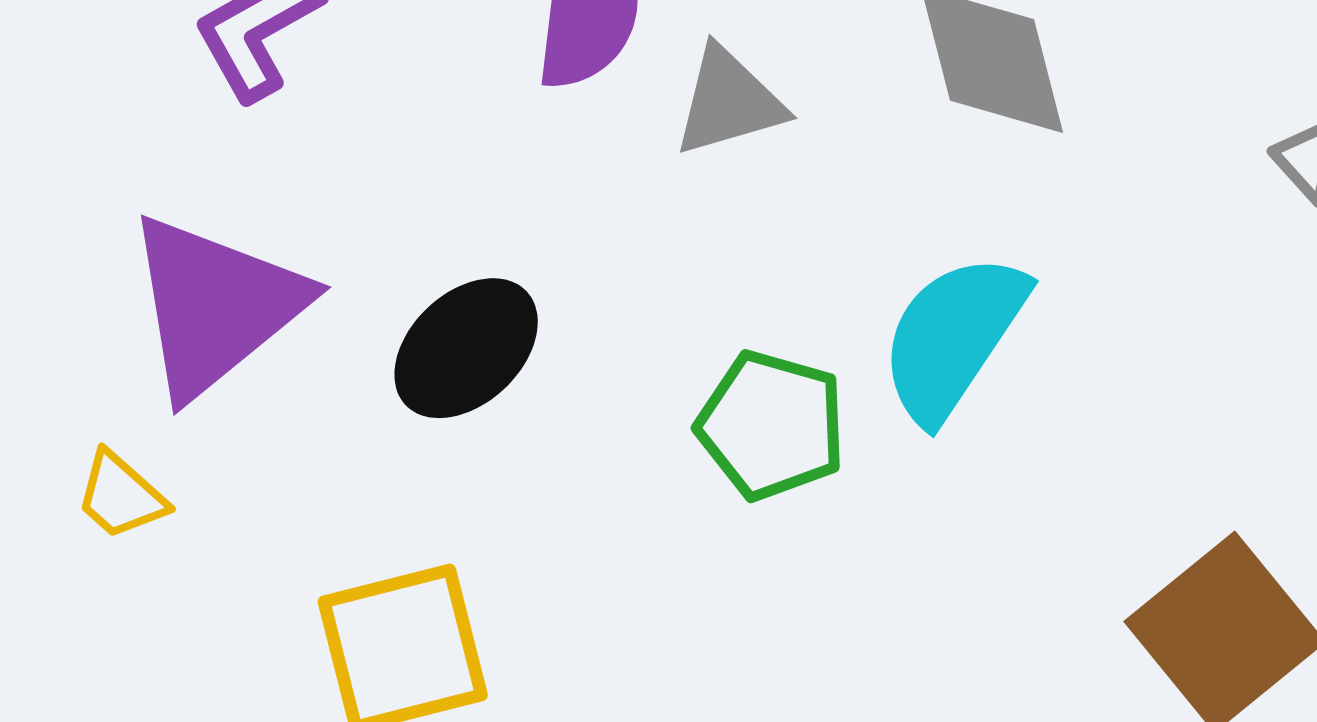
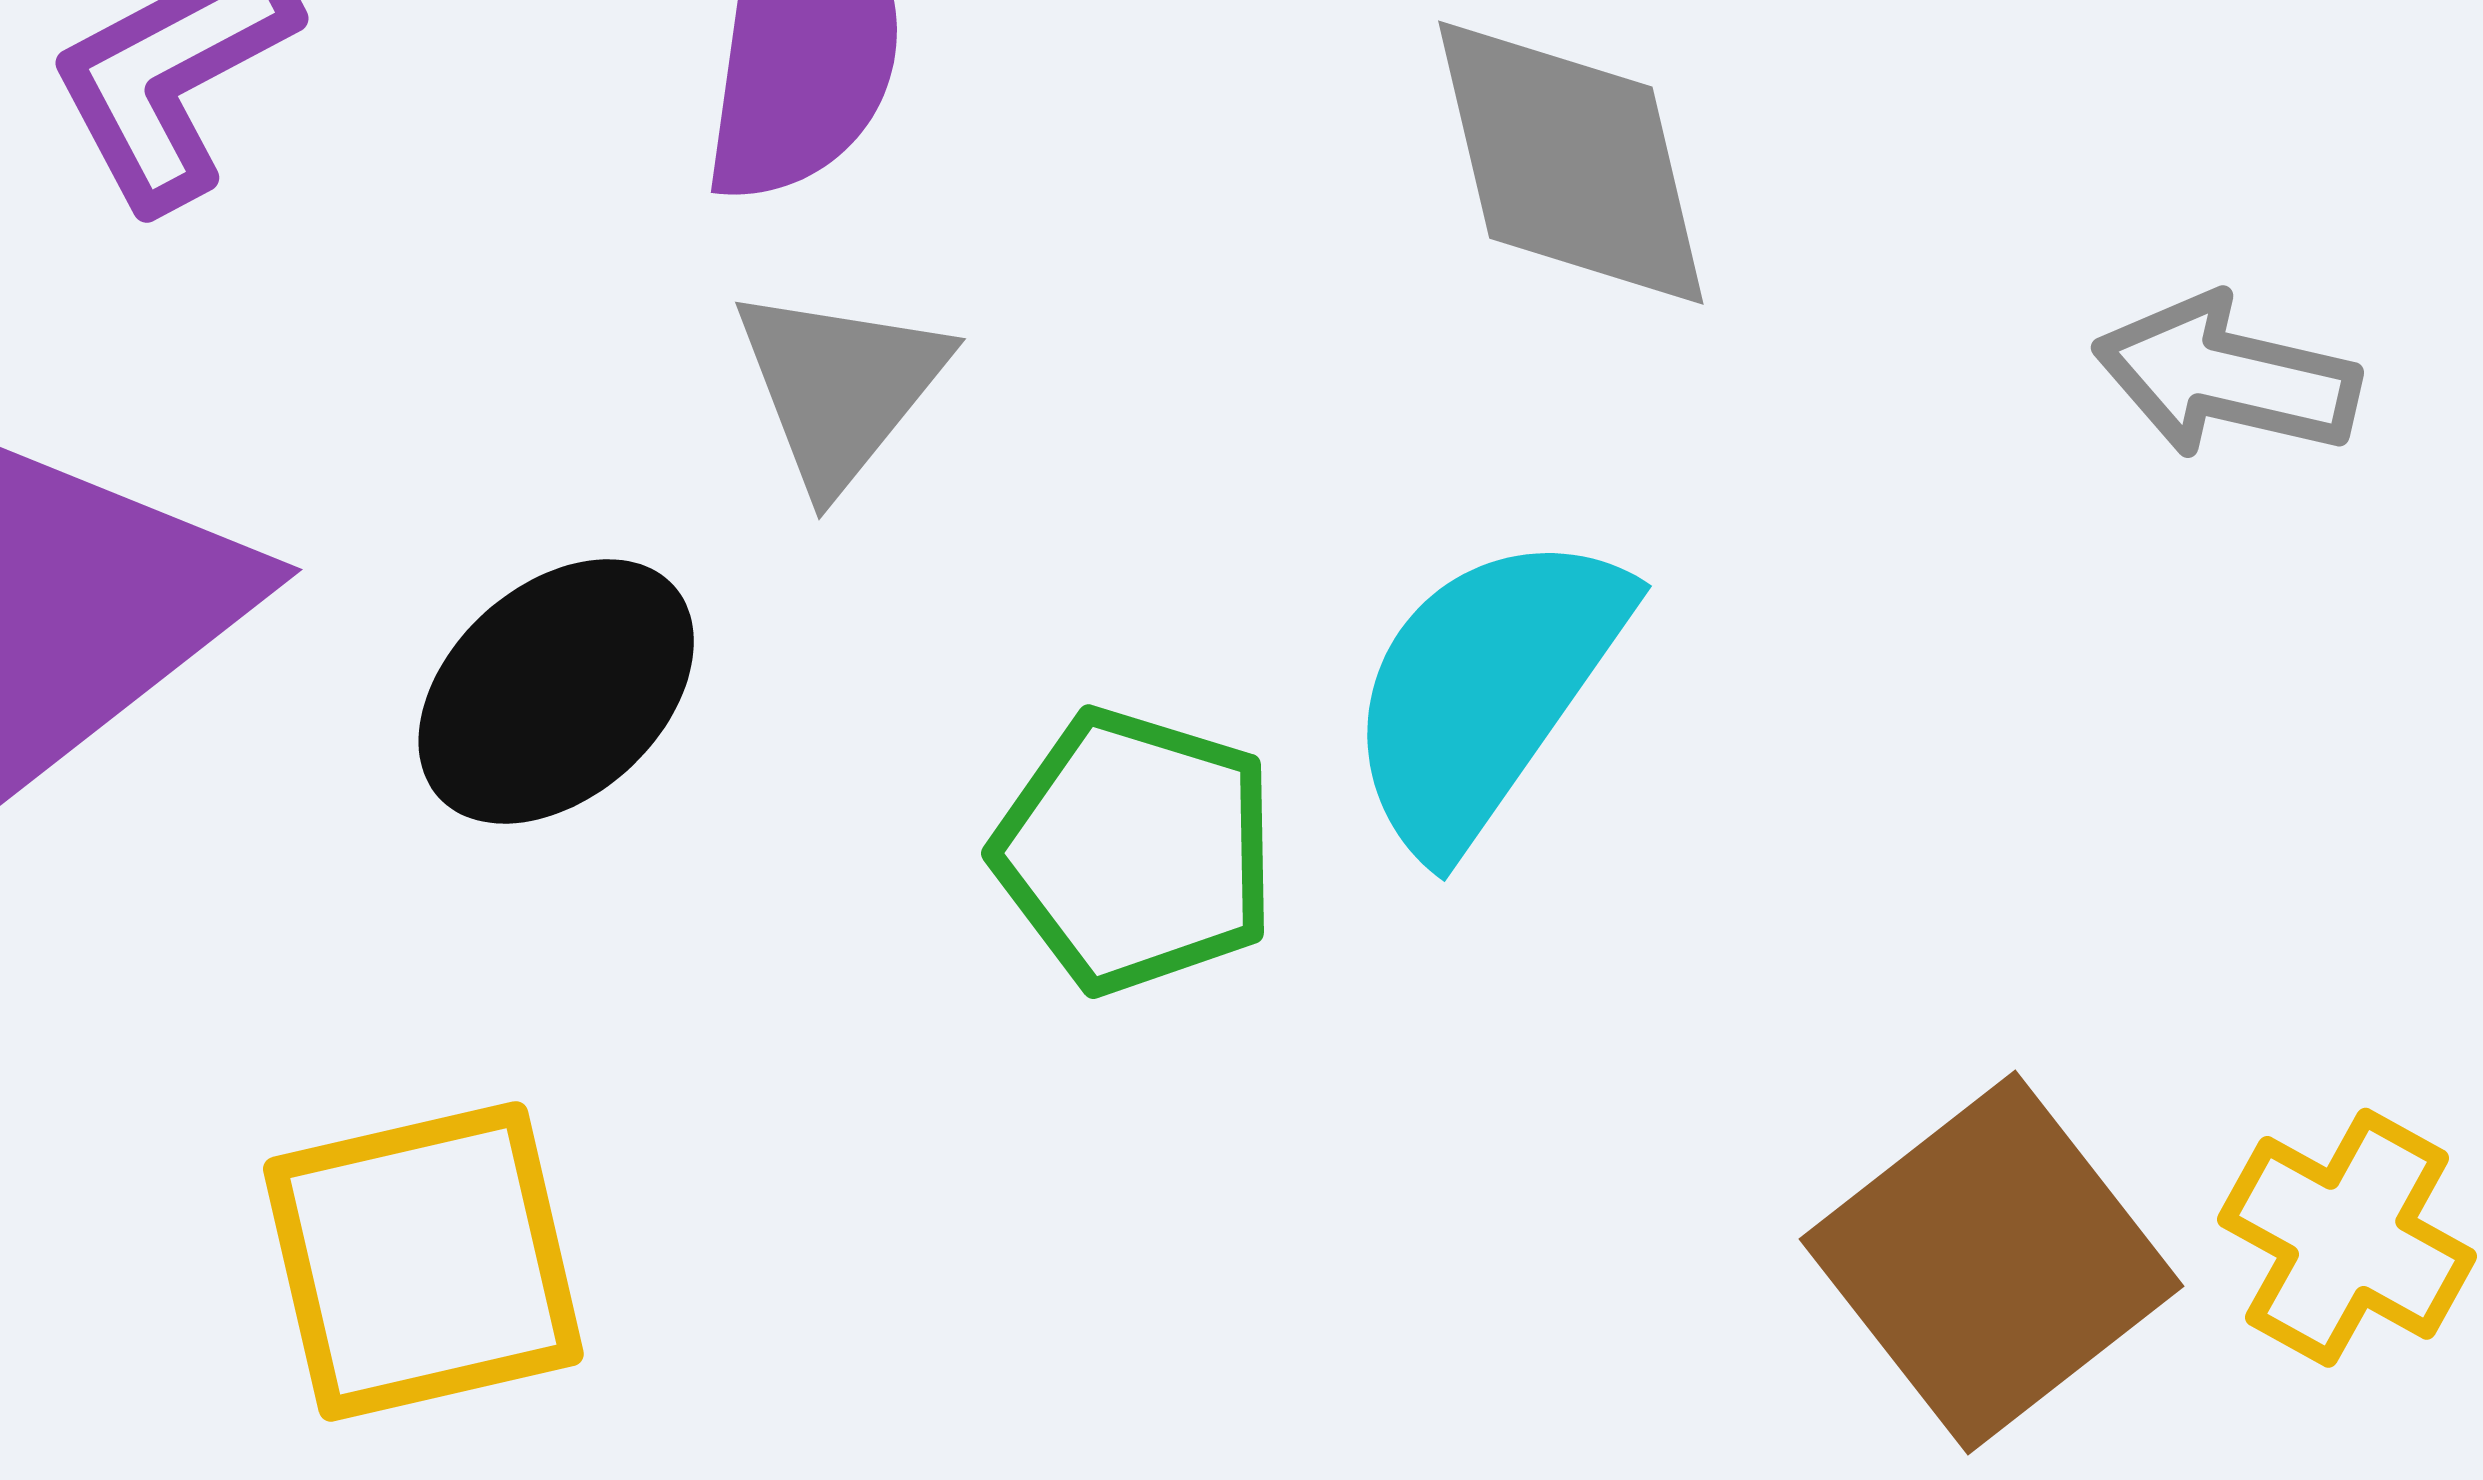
gray triangle: (729, 102) -> (840, 387), moved, turned -36

